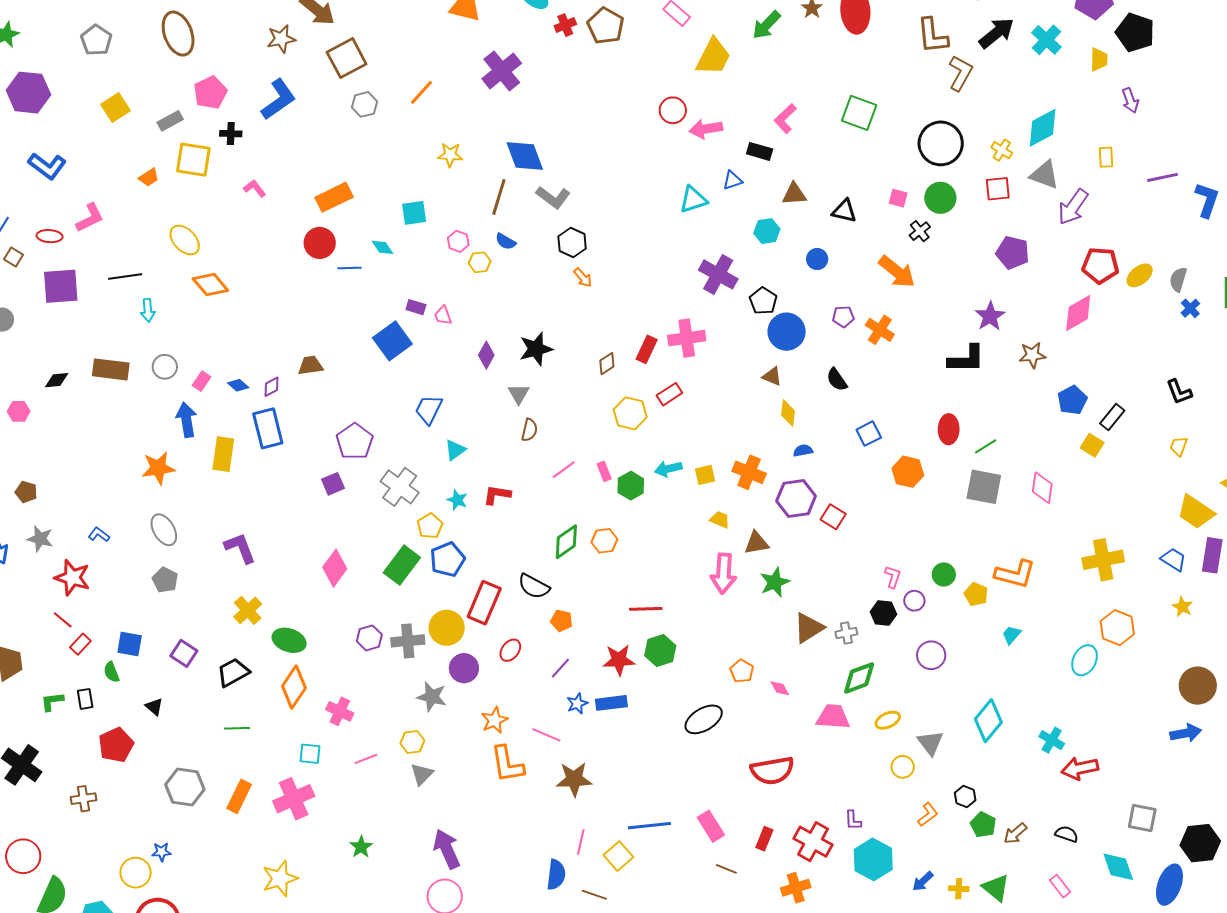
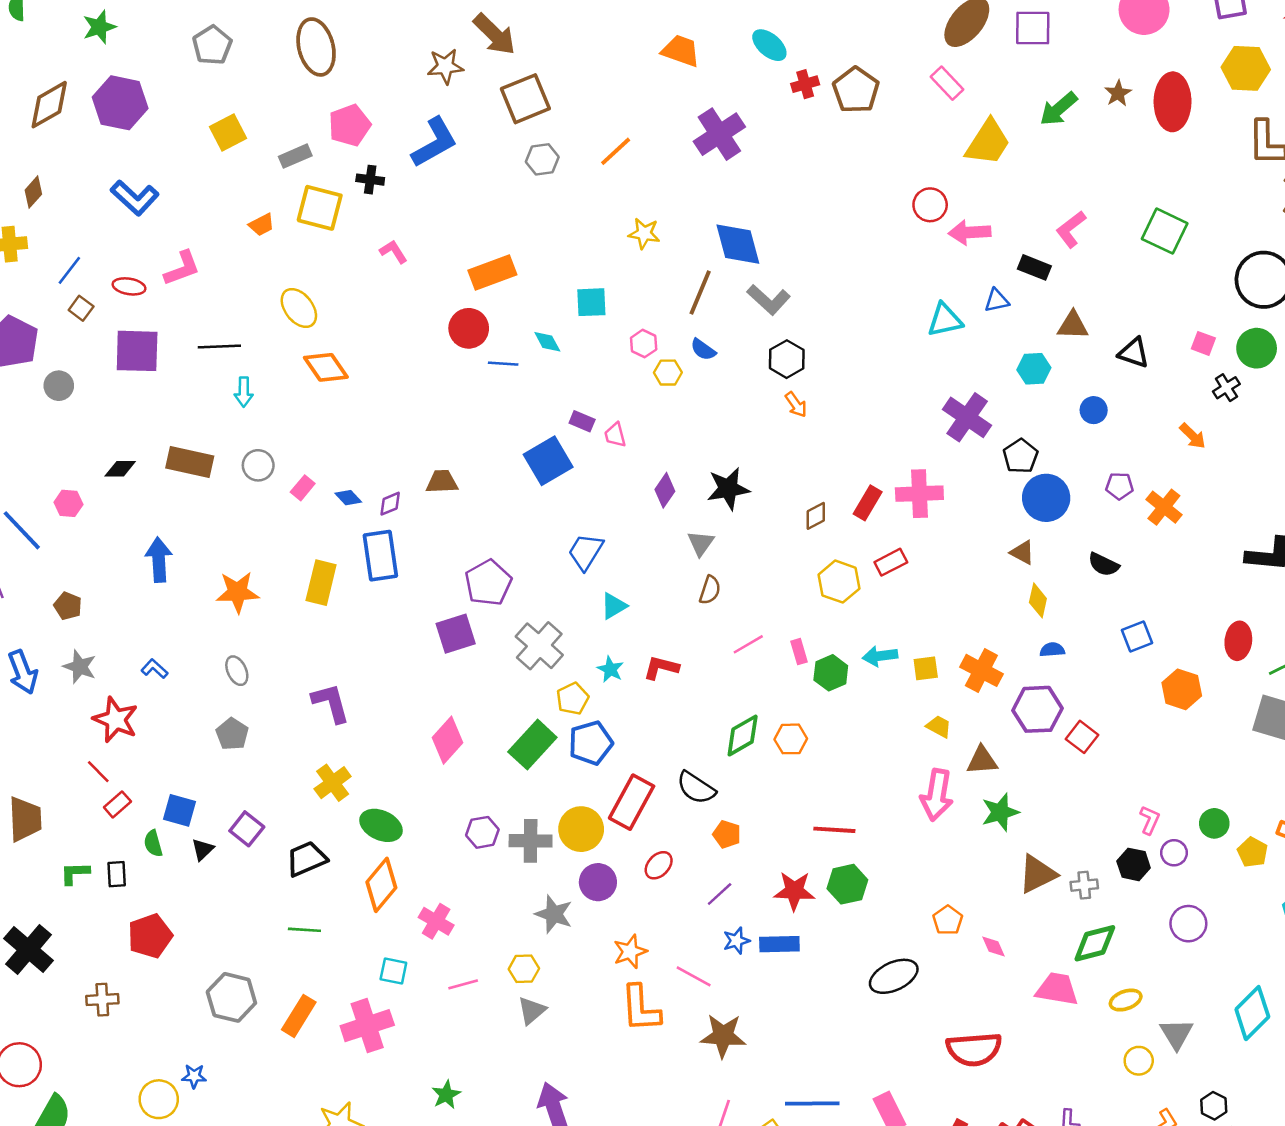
orange arrow: (897, 272) -> (1193, 436), size x0.6
black semicircle: (837, 380) -> (1104, 565), turned -35
blue arrow: (186, 420) -> (159, 560), moved
purple square: (333, 484) -> (456, 634), size x1.4
gray ellipse: (164, 530) -> (237, 671), size x0.7
black triangle: (154, 707) -> (203, 849), moved, turned 30

